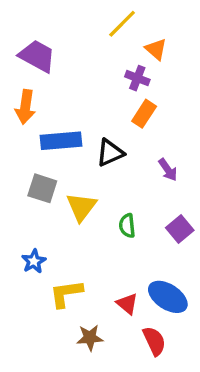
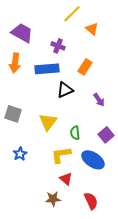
purple cross: (137, 78) -> (58, 46), moved
blue rectangle: (61, 141) -> (47, 69), moved
gray square: (42, 188) -> (13, 114), moved
yellow L-shape: (66, 293) -> (61, 155), moved
blue ellipse: (168, 297) -> (93, 160), moved
red triangle: (127, 304) -> (66, 179), moved

